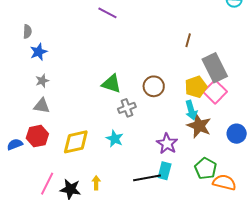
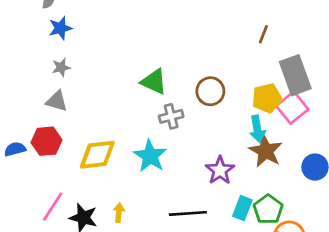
cyan star: (115, 139) -> (150, 156), size x1.4
cyan rectangle: (165, 171) -> (242, 208), moved

